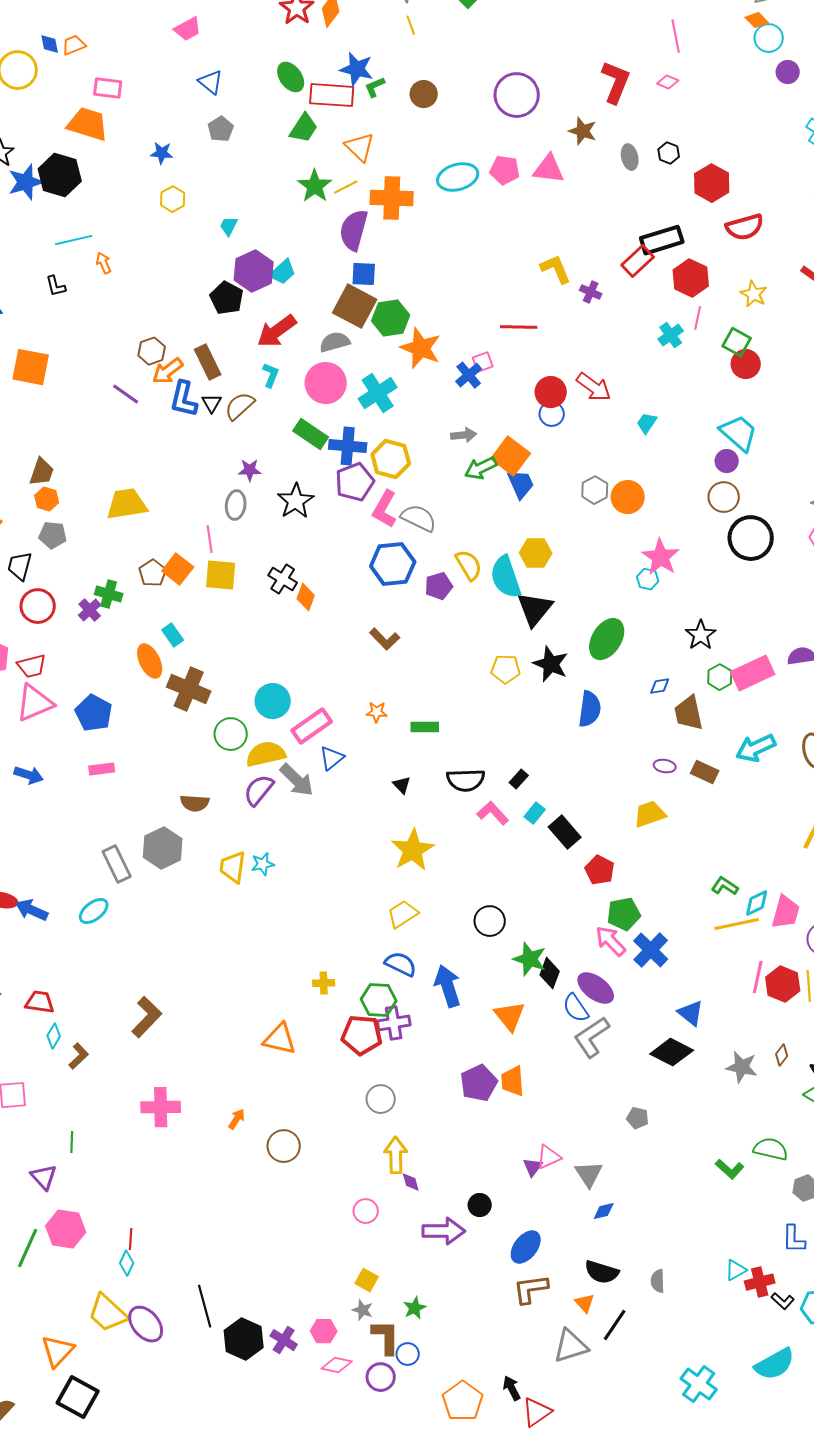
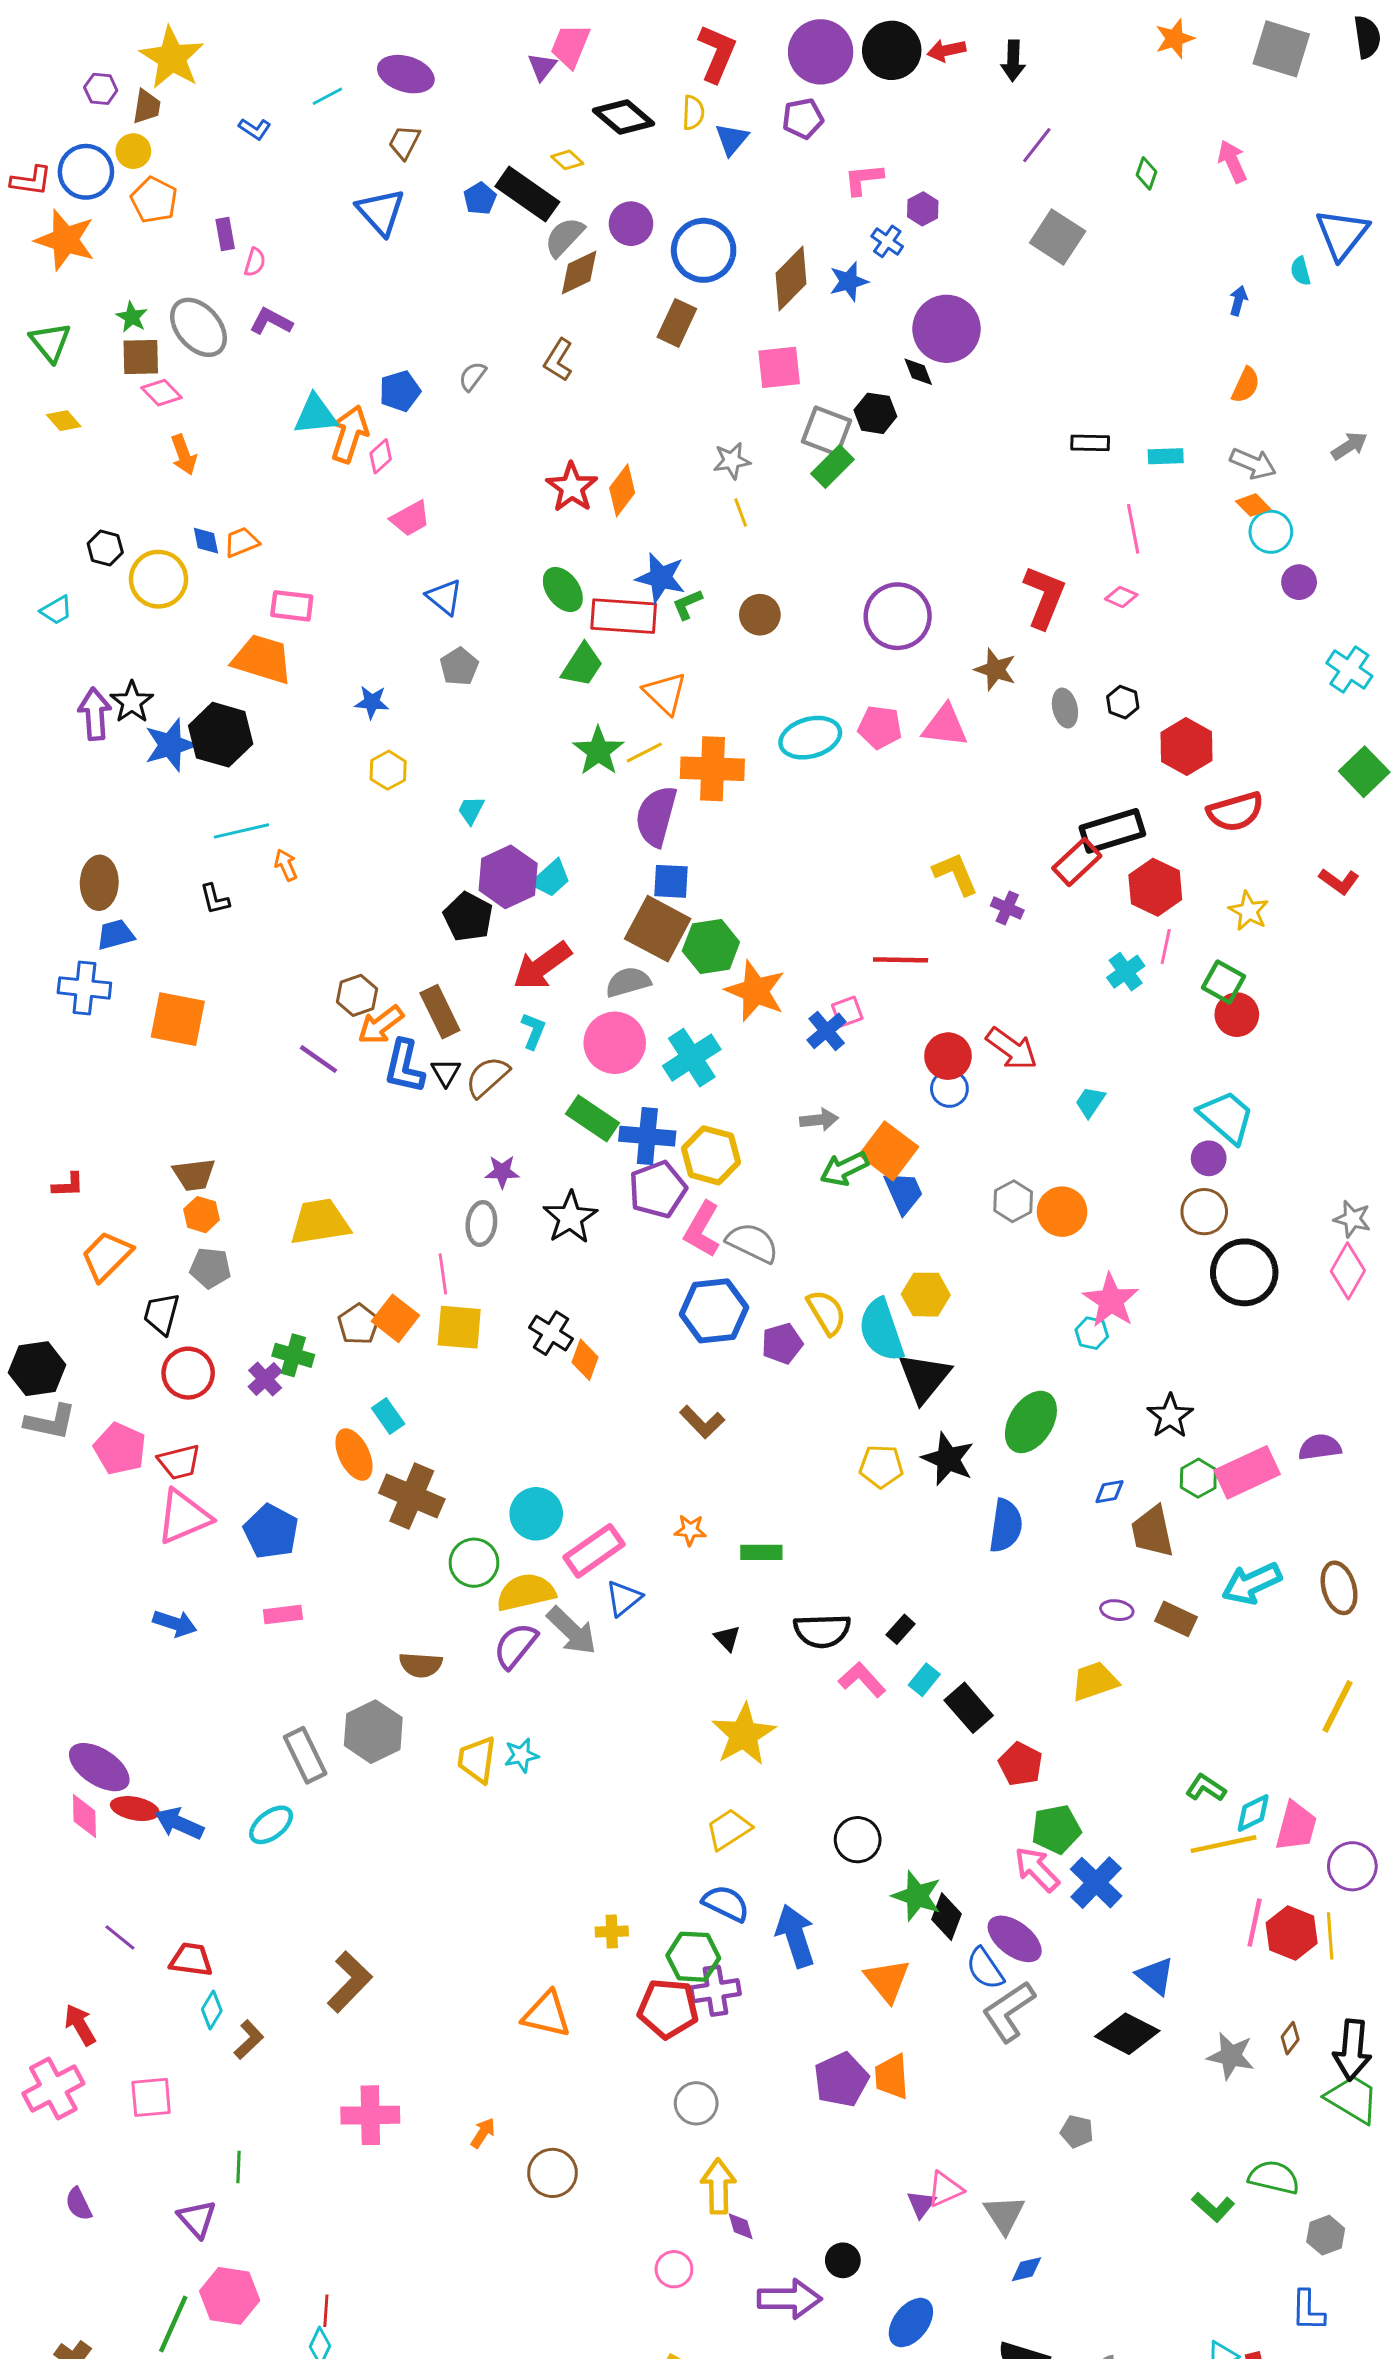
brown trapezoid: (42, 472) -> (194, 1175), turned 64

